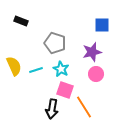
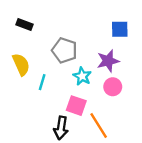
yellow semicircle: (14, 66) -> (21, 64), moved
cyan star: (61, 69) -> (82, 76), moved
cyan line: (36, 70) -> (42, 82), turned -56

